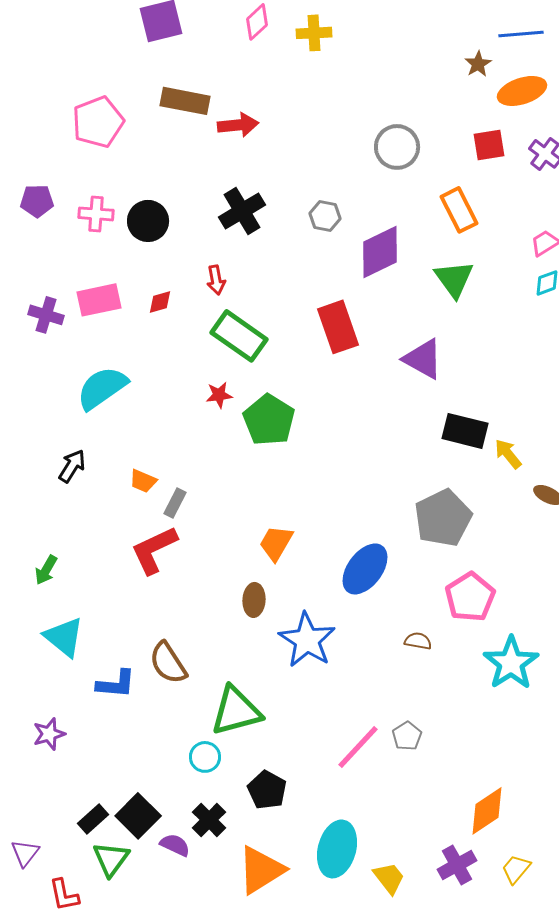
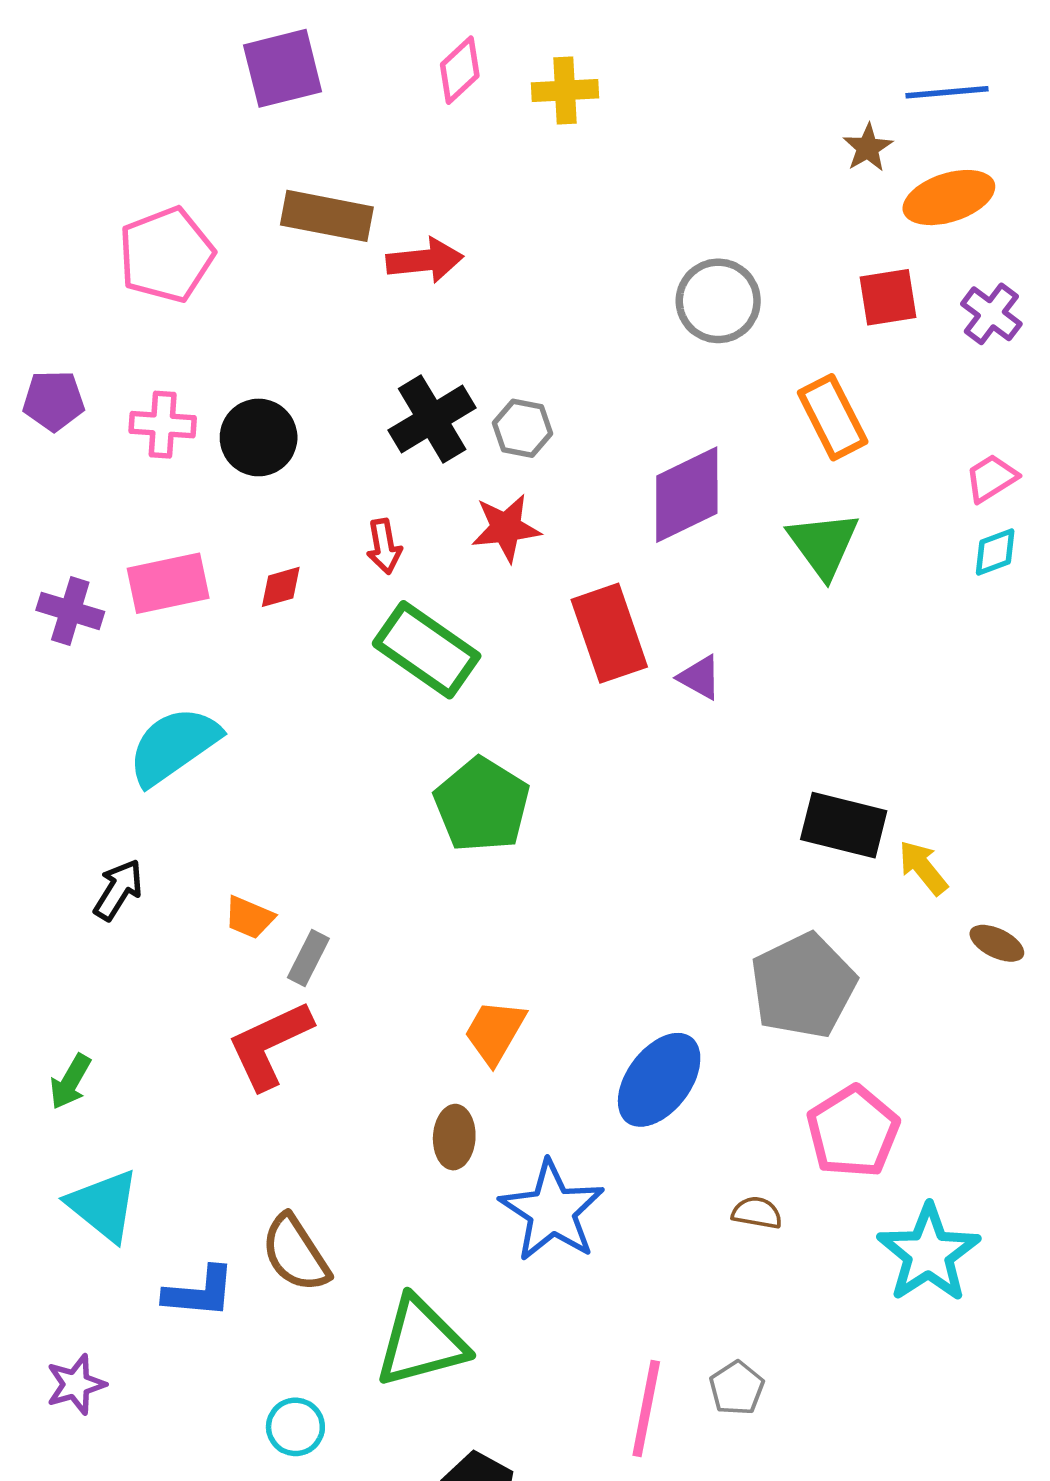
gray hexagon: (325, 216) -> (523, 428), moved
purple triangle: (423, 359) -> (700, 677), moved, size x0.6
red star: (219, 395) -> (506, 528), moved, size x1.4
pink line: (358, 747) -> (646, 1408), turned -32
cyan circle: (205, 757) -> (295, 1427), moved

